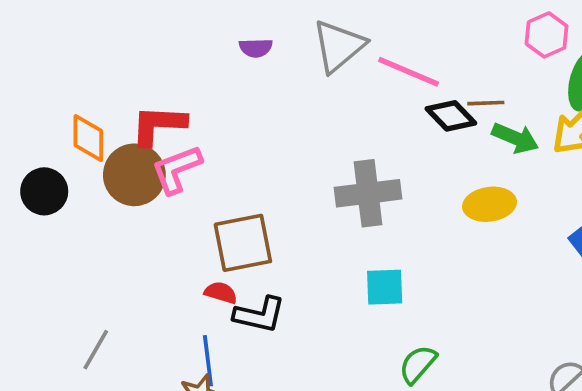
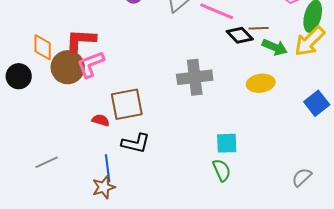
cyan square: (385, 287) -> (227, 143), moved
red semicircle: (221, 293) -> (101, 120), moved
gray line: (96, 350) -> (47, 162), turned 35
green semicircle: (418, 364) -> (222, 170), turned 115

